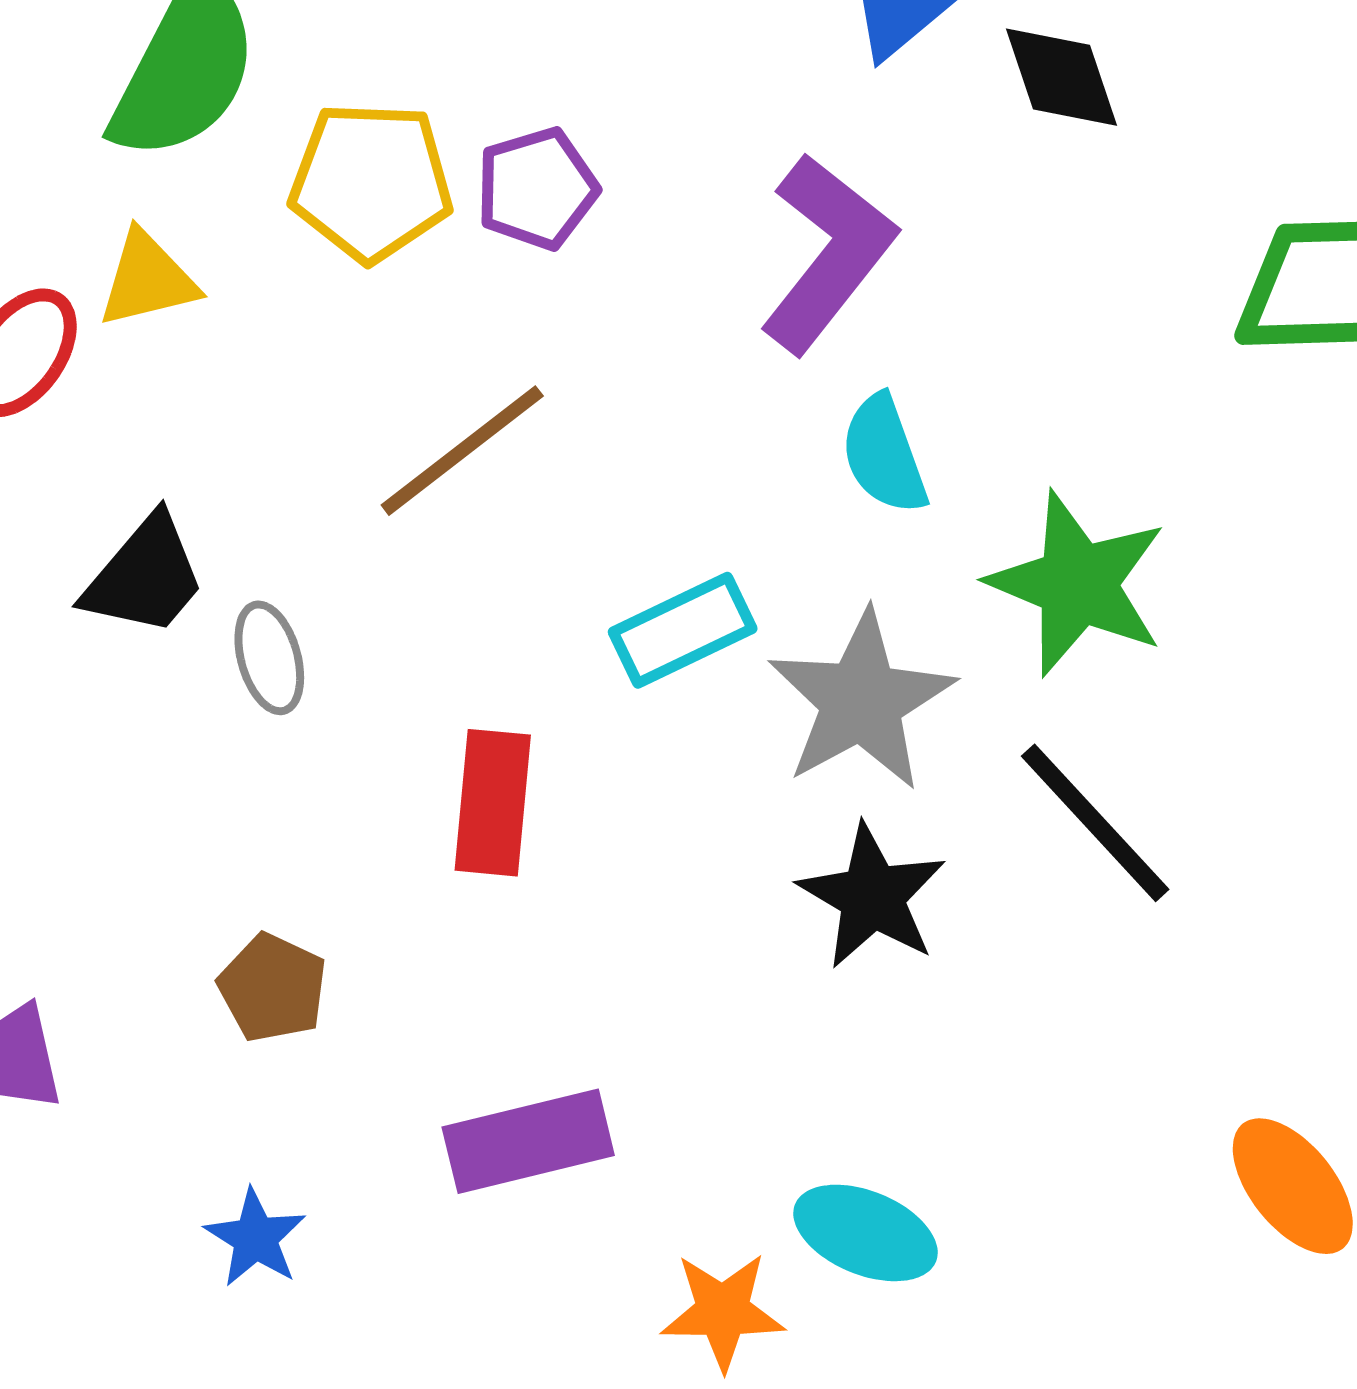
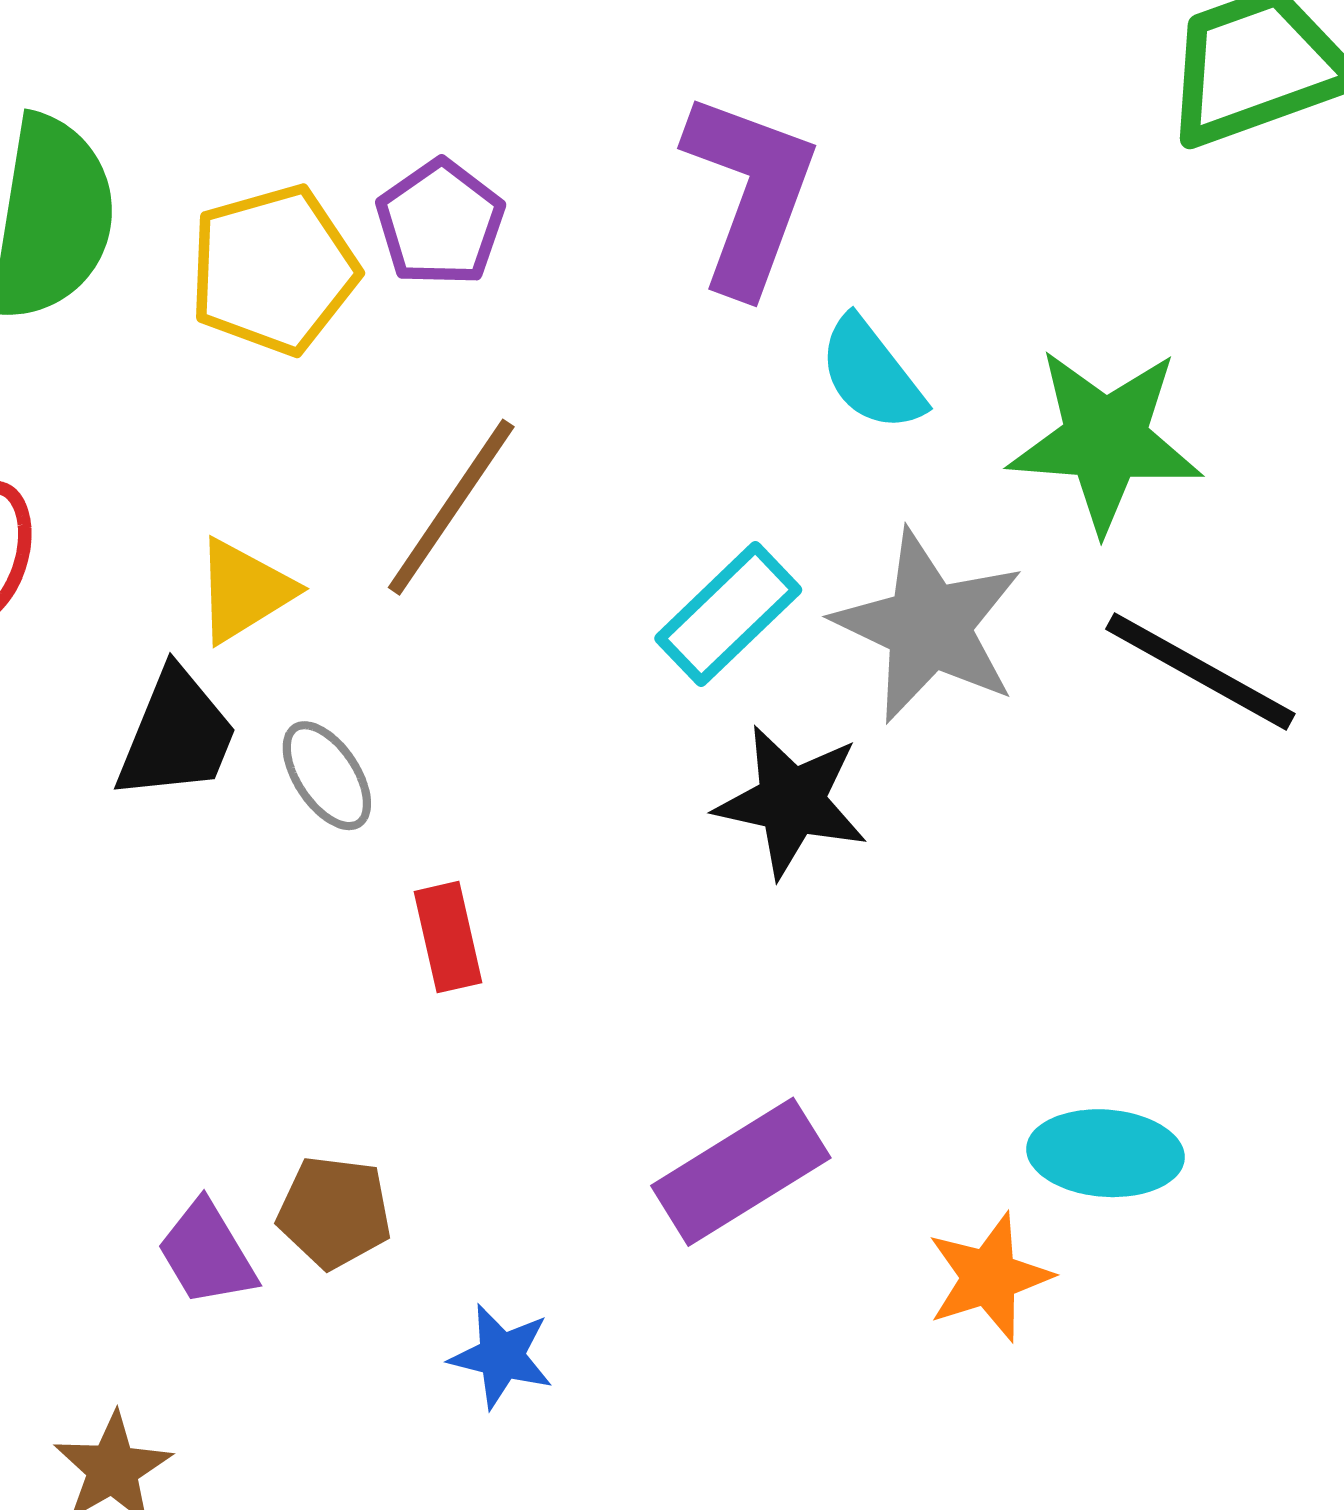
yellow triangle: (148, 279) -> (244, 591), moved
red rectangle: (493, 803) -> (448, 937), moved, size x0.7
black star: (872, 896) -> (791, 801), moved
brown pentagon: (273, 988) -> (334, 1212), moved

